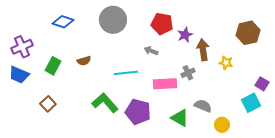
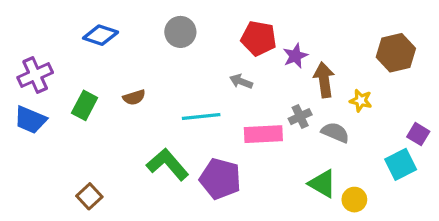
gray circle: (113, 20) -> (180, 32), size x0.7
brown square: (48, 104) -> (89, 196), moved
gray semicircle: (203, 106) -> (335, 132), moved
green triangle: (180, 118) -> (322, 184), moved

